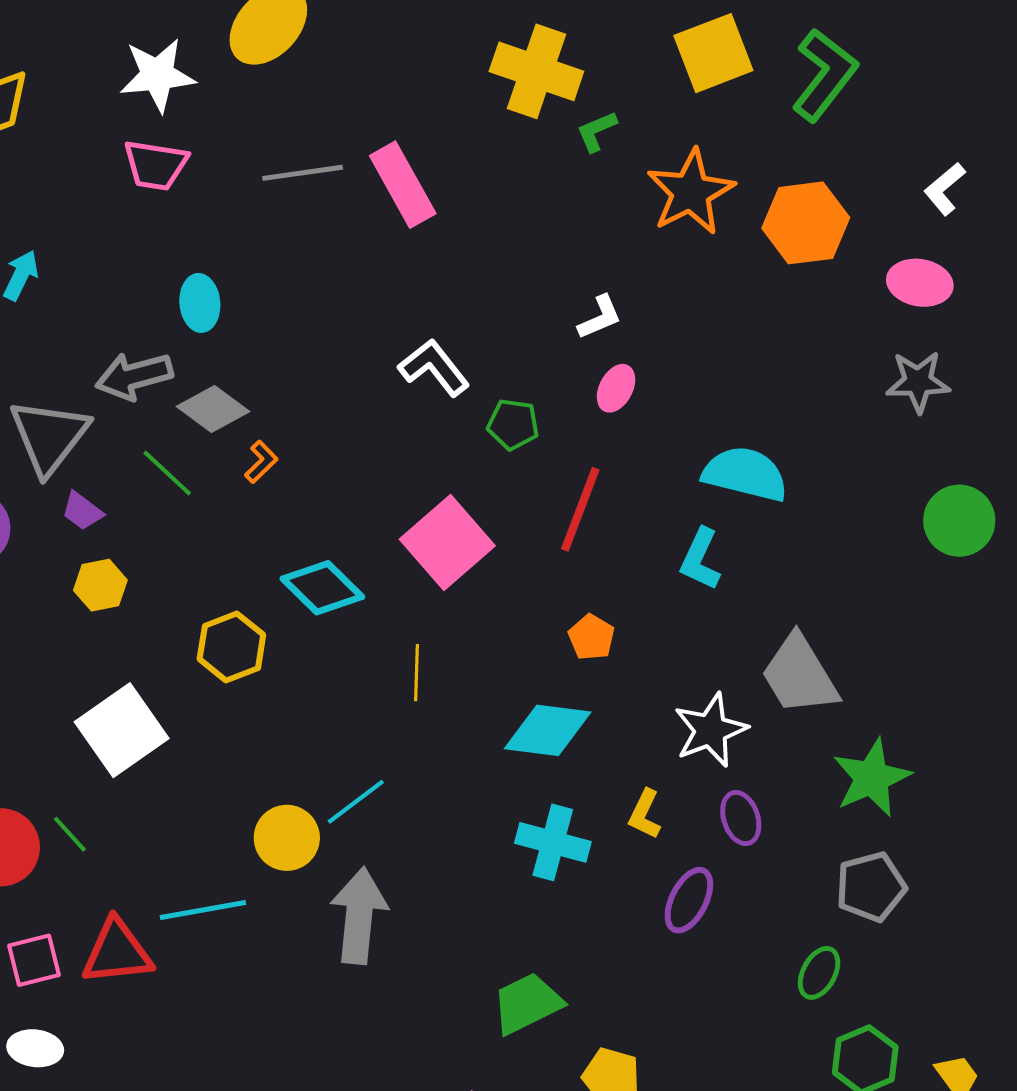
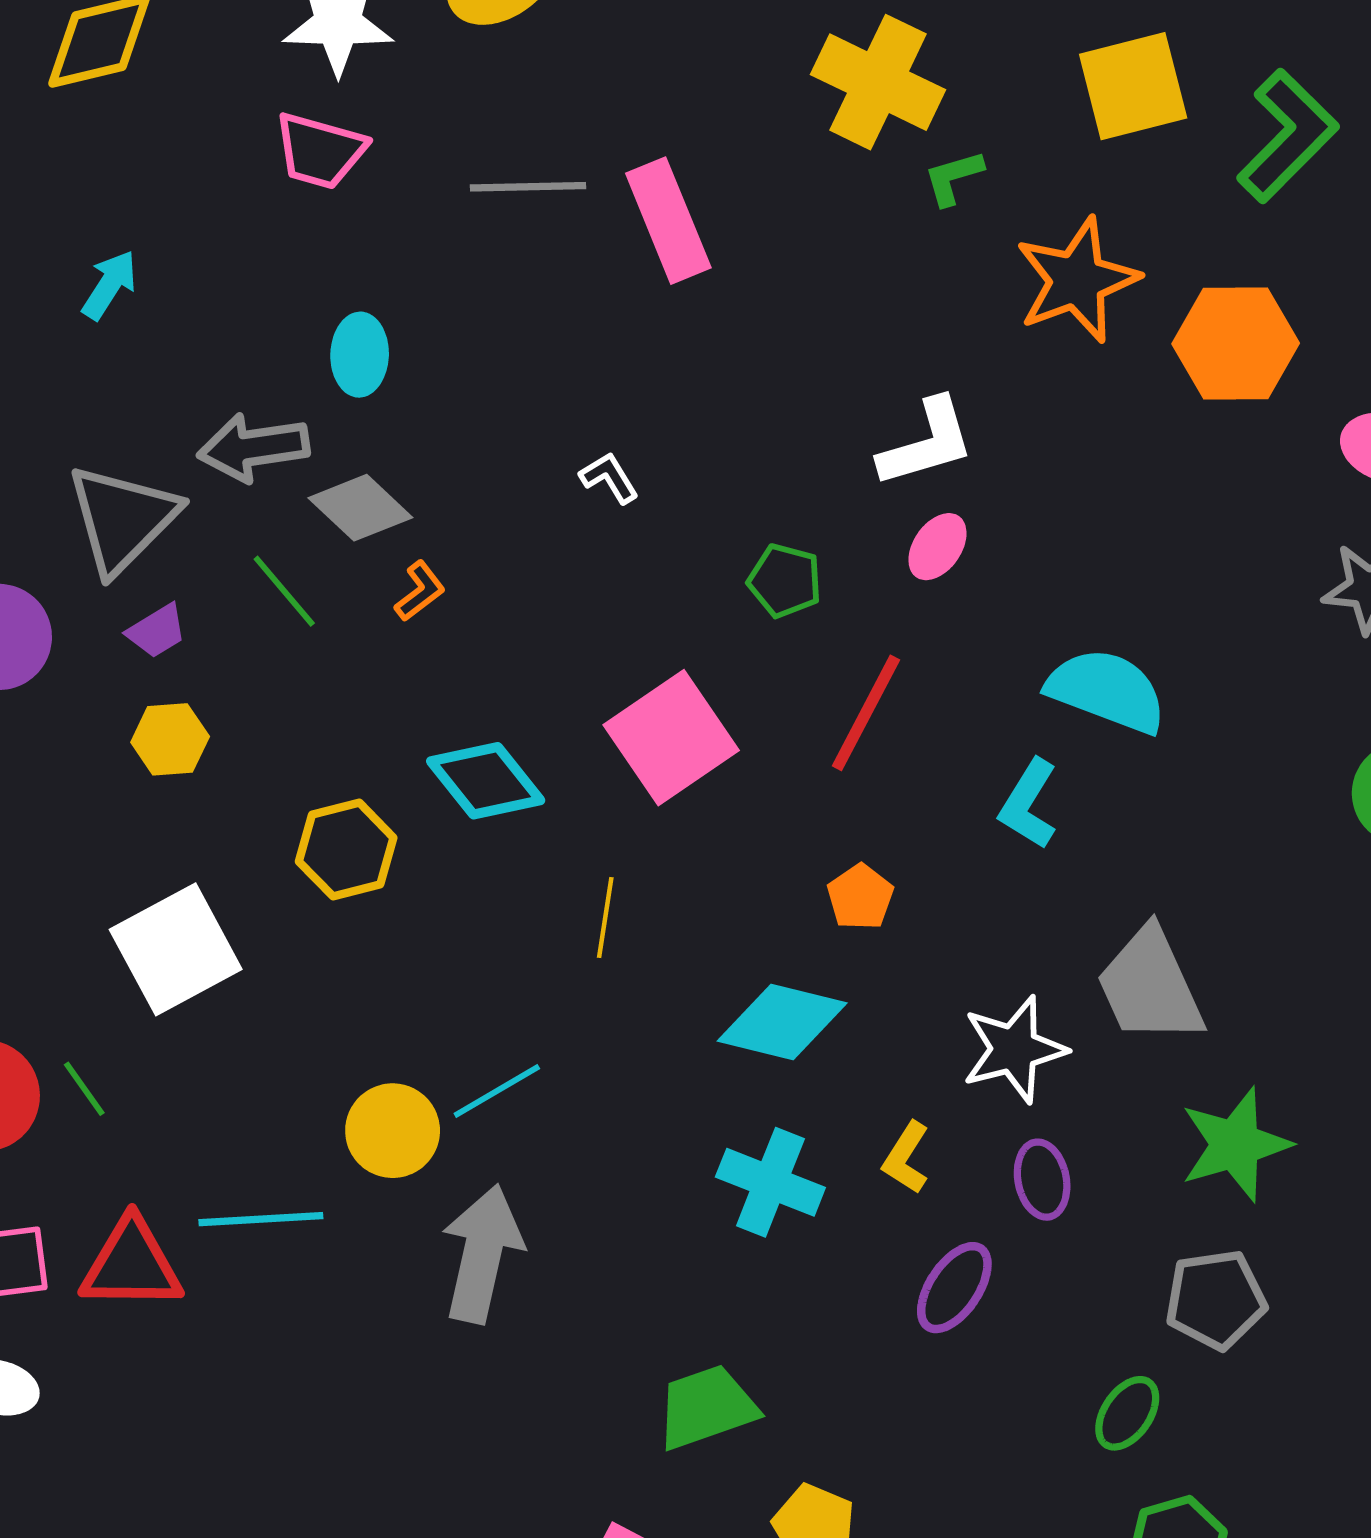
white L-shape: (600, 317) -> (927, 443), size x1.5
white L-shape: (434, 368) -> (609, 478), moved, size x0.6
purple trapezoid: (82, 511) -> (157, 631), turned -75

